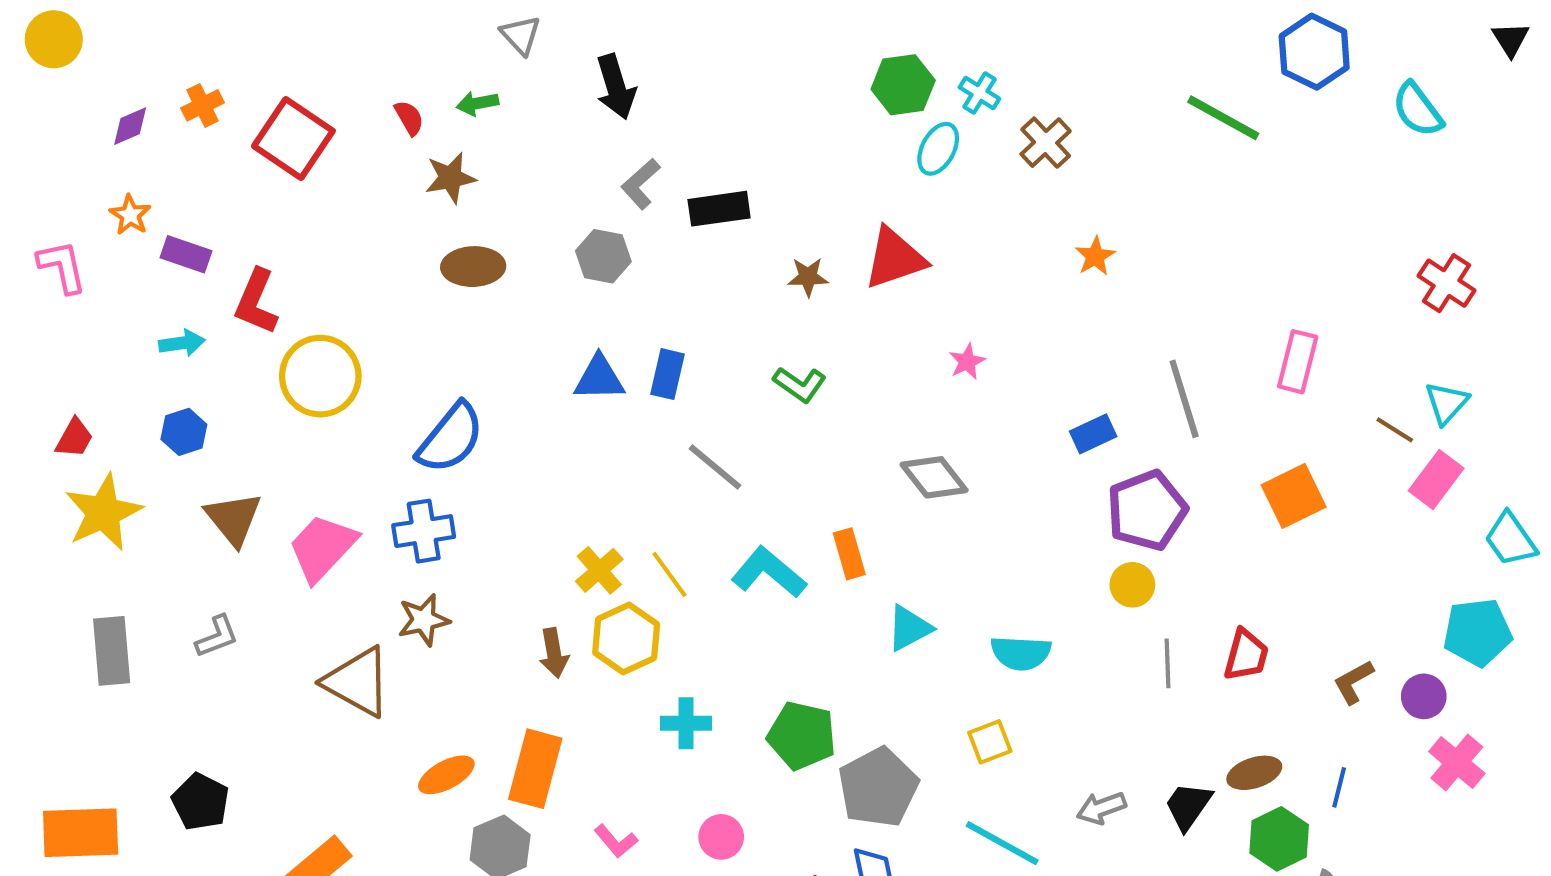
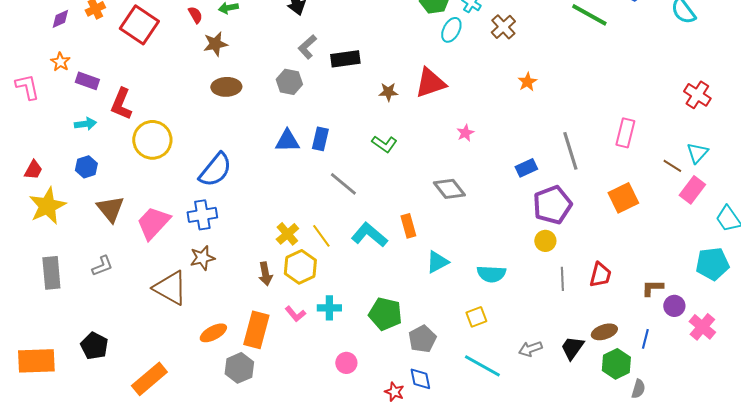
brown L-shape: (1353, 682) -> (652, 288), turned 30
purple circle: (1424, 696) -> (674, 306), moved
gray pentagon: (878, 787) -> (422, 339), size x0.7
pink L-shape: (616, 841) -> (295, 314), moved

